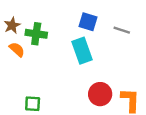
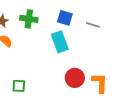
green cross: (36, 34) -> (29, 19), moved

